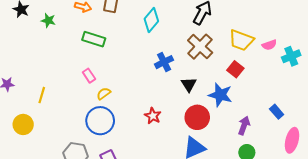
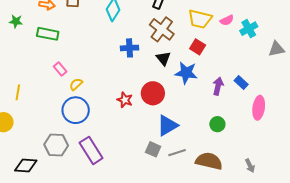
green rectangle: (94, 39) -> (48, 34), moved
blue cross: (164, 62) -> (129, 48), turned 30
black triangle: (189, 84) -> (163, 58), moved
red circle: (197, 117) -> (153, 93), moved
purple arrow: (244, 126) -> (218, 86), moved

